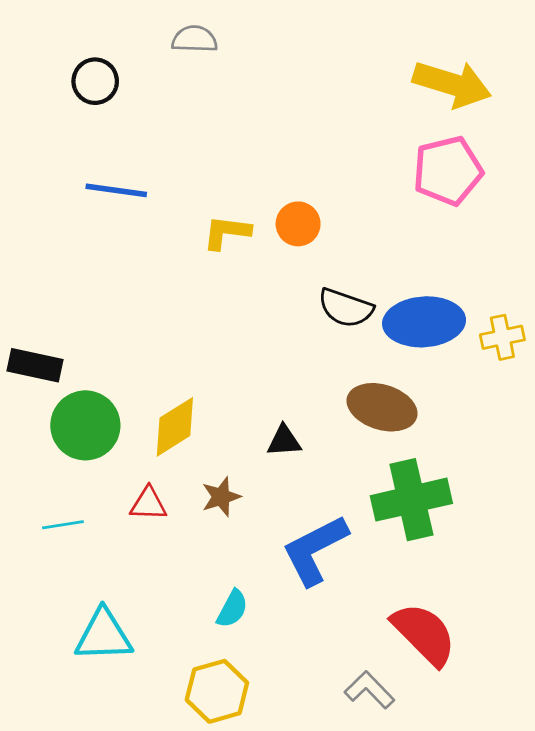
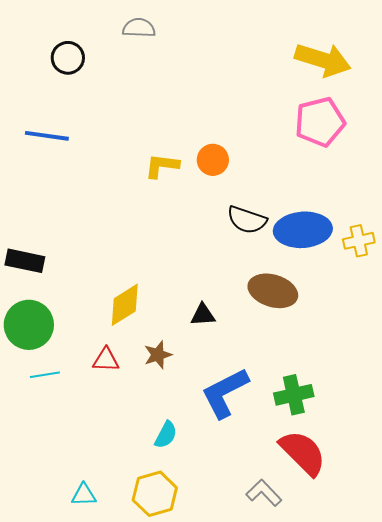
blue line: (116, 190) -> (47, 136), moved
green circle: (85, 425) -> (29, 325), moved
green cross: (411, 500) -> (294, 395), moved, size x0.7
cyan triangle: (104, 635) -> (84, 495), moved, size x0.6

